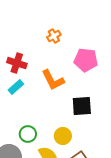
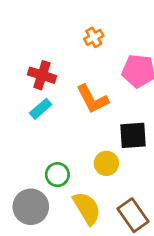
yellow circle: (63, 136) -> (106, 163), moved

